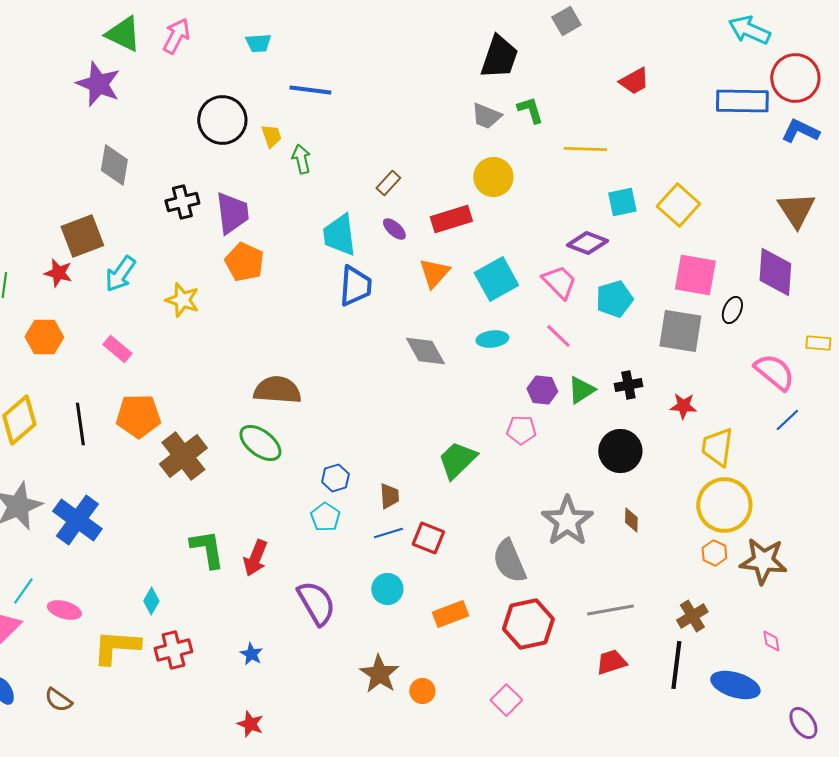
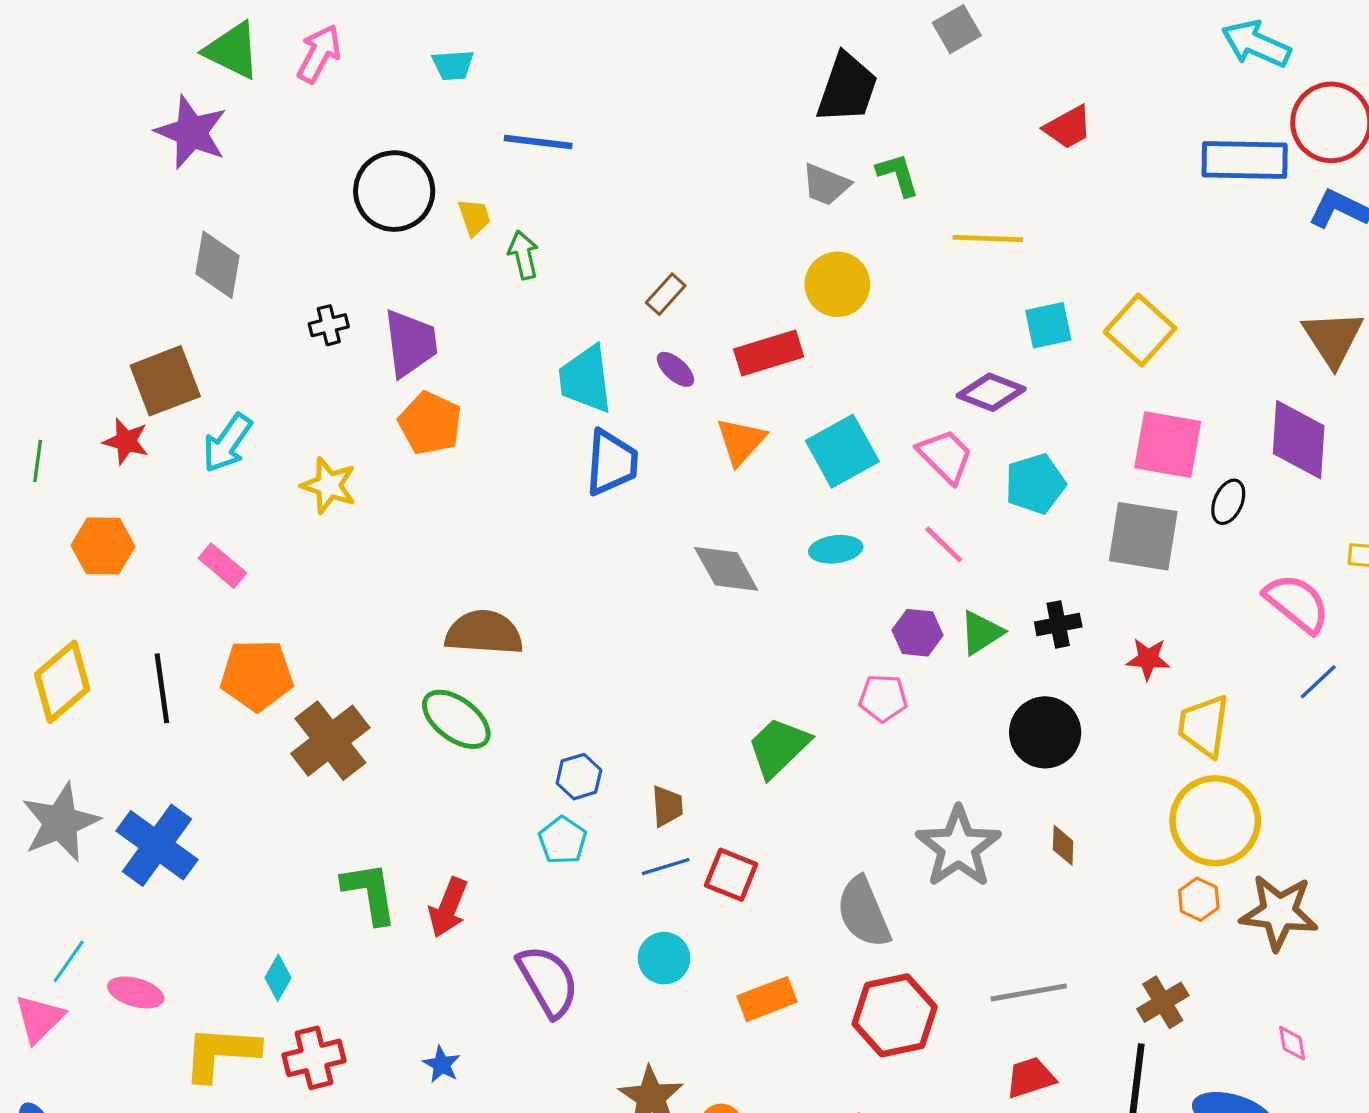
black cross: (182, 202) -> (329, 325), size x0.7

